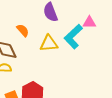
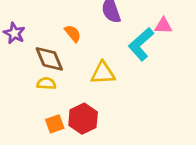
yellow triangle: (49, 43) -> (103, 73), moved

